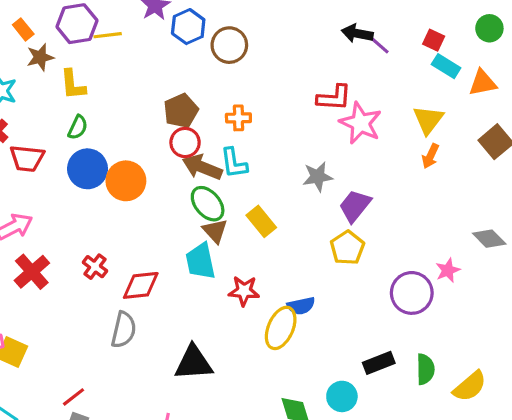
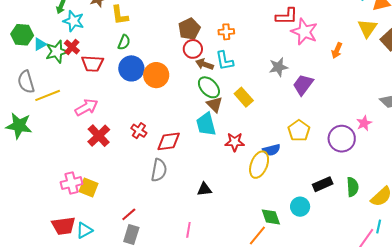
yellow triangle: (428, 120) -> (367, 28), moved
orange arrow: (430, 156) -> (337, 50), moved
brown arrow: (202, 167) -> (204, 64), size x0.7
yellow pentagon: (347, 248) -> (299, 131), moved
black triangle: (194, 363) -> (204, 189), size x0.6

